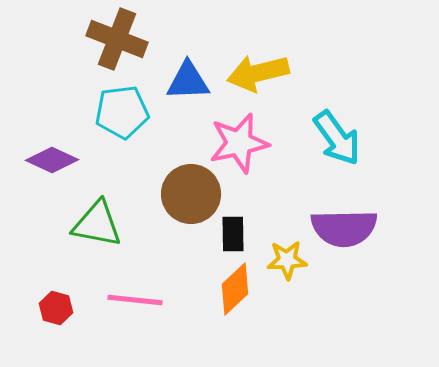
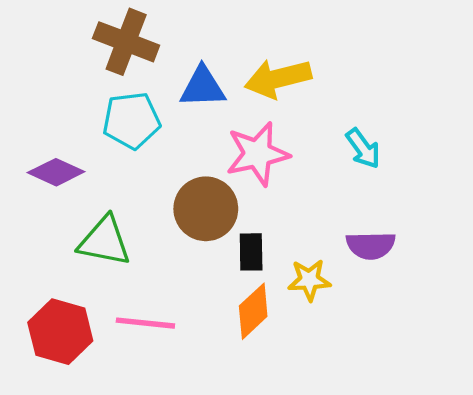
cyan arrow: (337, 138) -> (363, 148), size x0.7
purple semicircle: (344, 228) -> (371, 245), size x0.7
red hexagon: (56, 308) -> (60, 332), size x1.8

